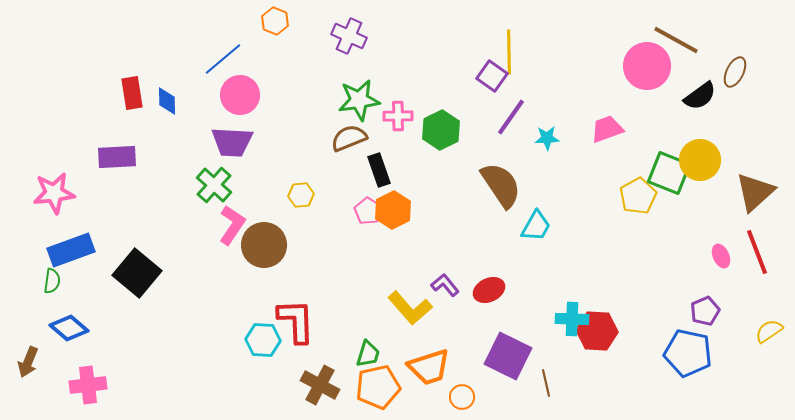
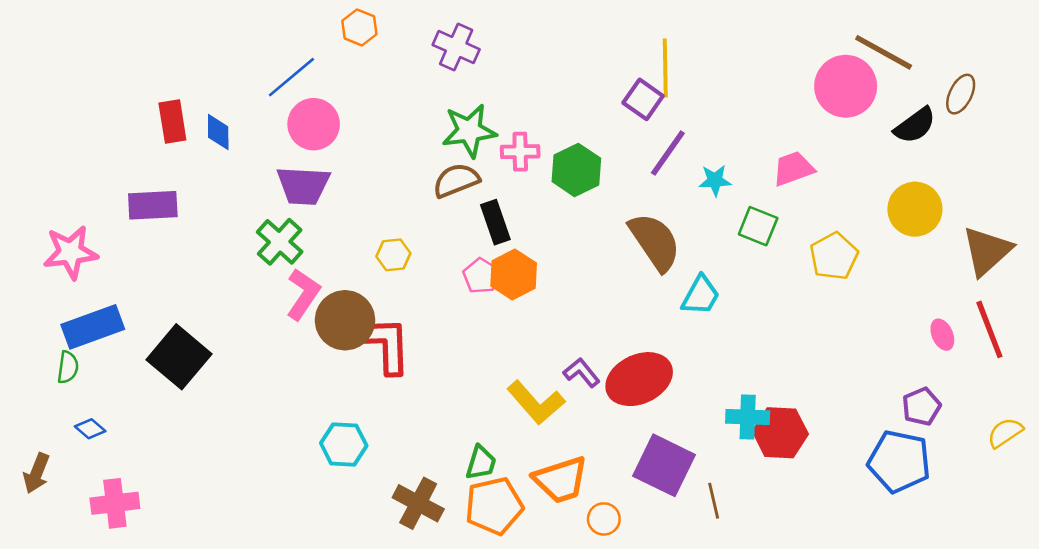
green square: (669, 173) -> (758, 226), moved, size x0.7
red ellipse: (489, 290) -> (639, 379), size x1.6
red L-shape: (296, 321) -> (387, 345), moved
blue diamond: (69, 328) -> (90, 429), size x0.6

